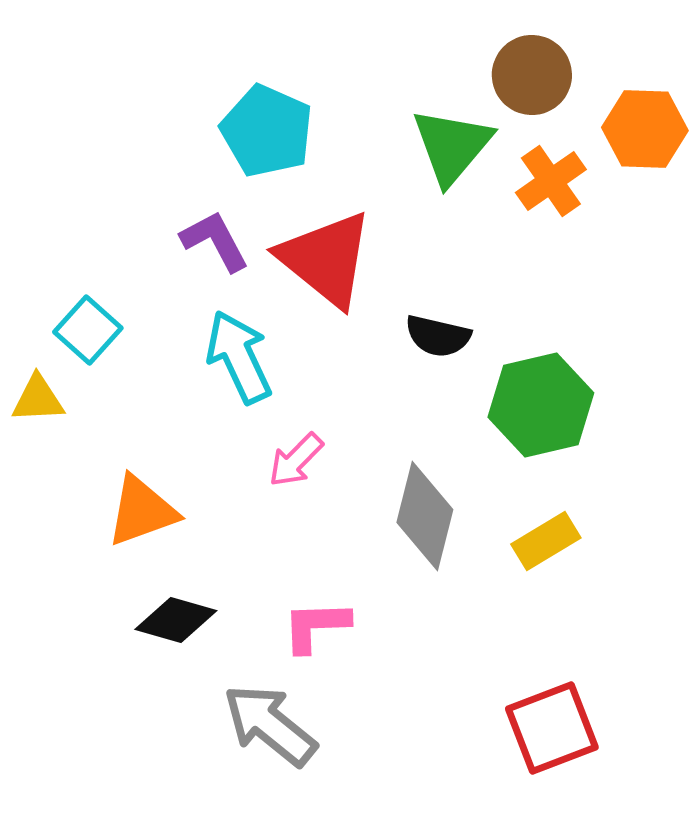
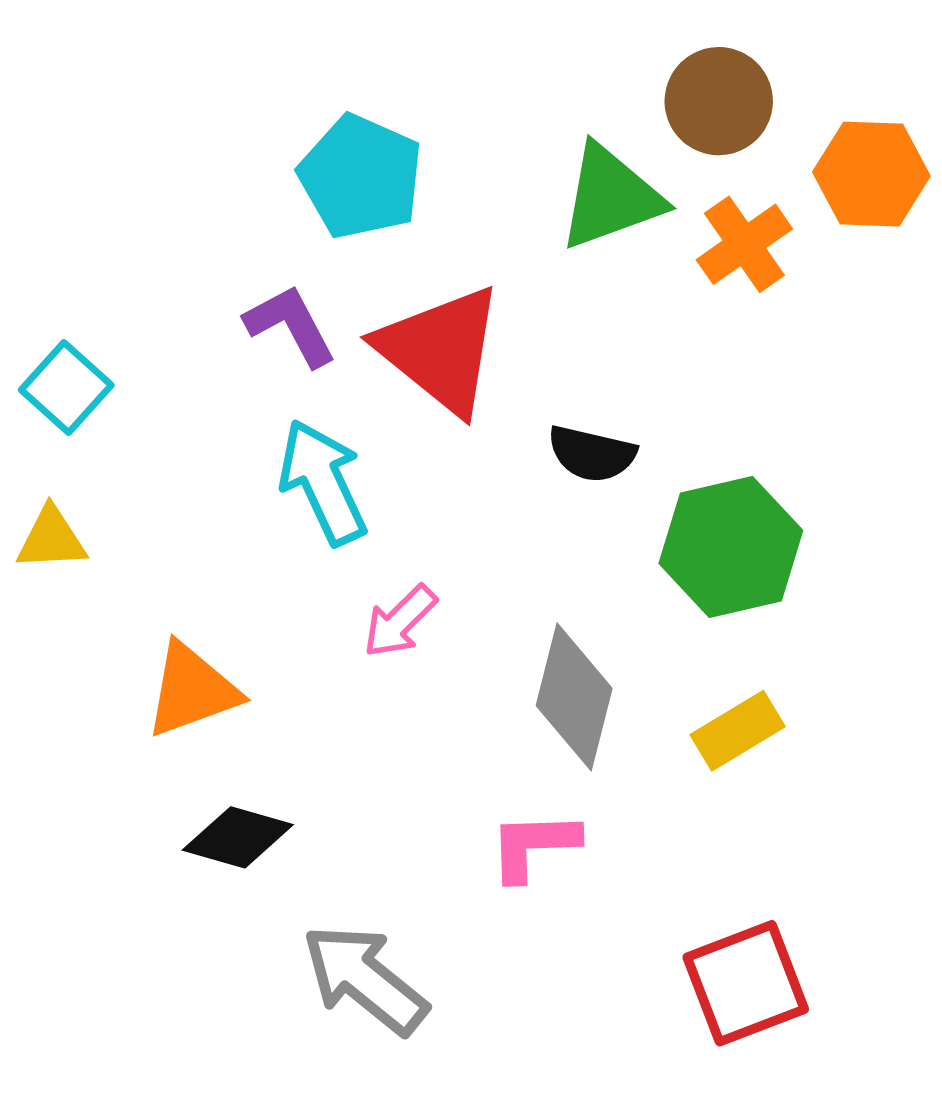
green triangle: (452, 146) -> (611, 197), turned 30
cyan square: (88, 330) -> (66, 388), moved
pink L-shape: (316, 626) -> (534, 846), moved

